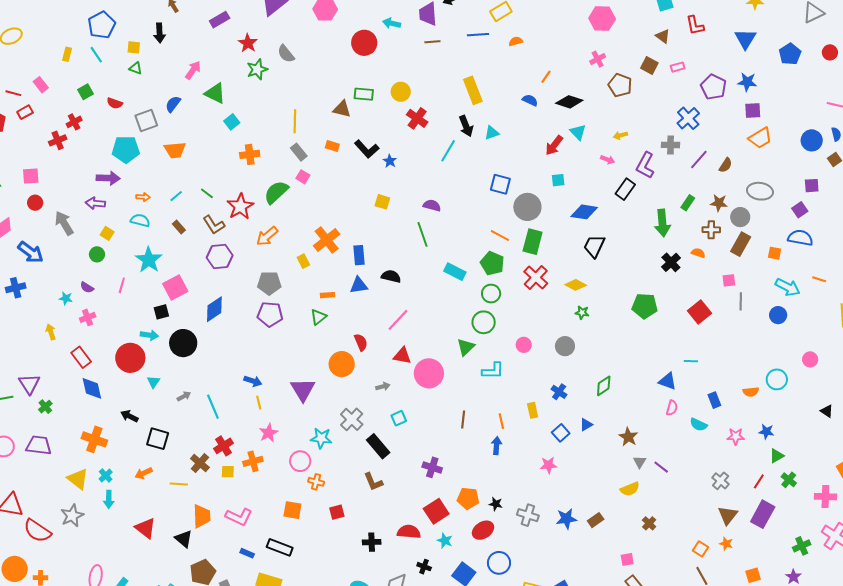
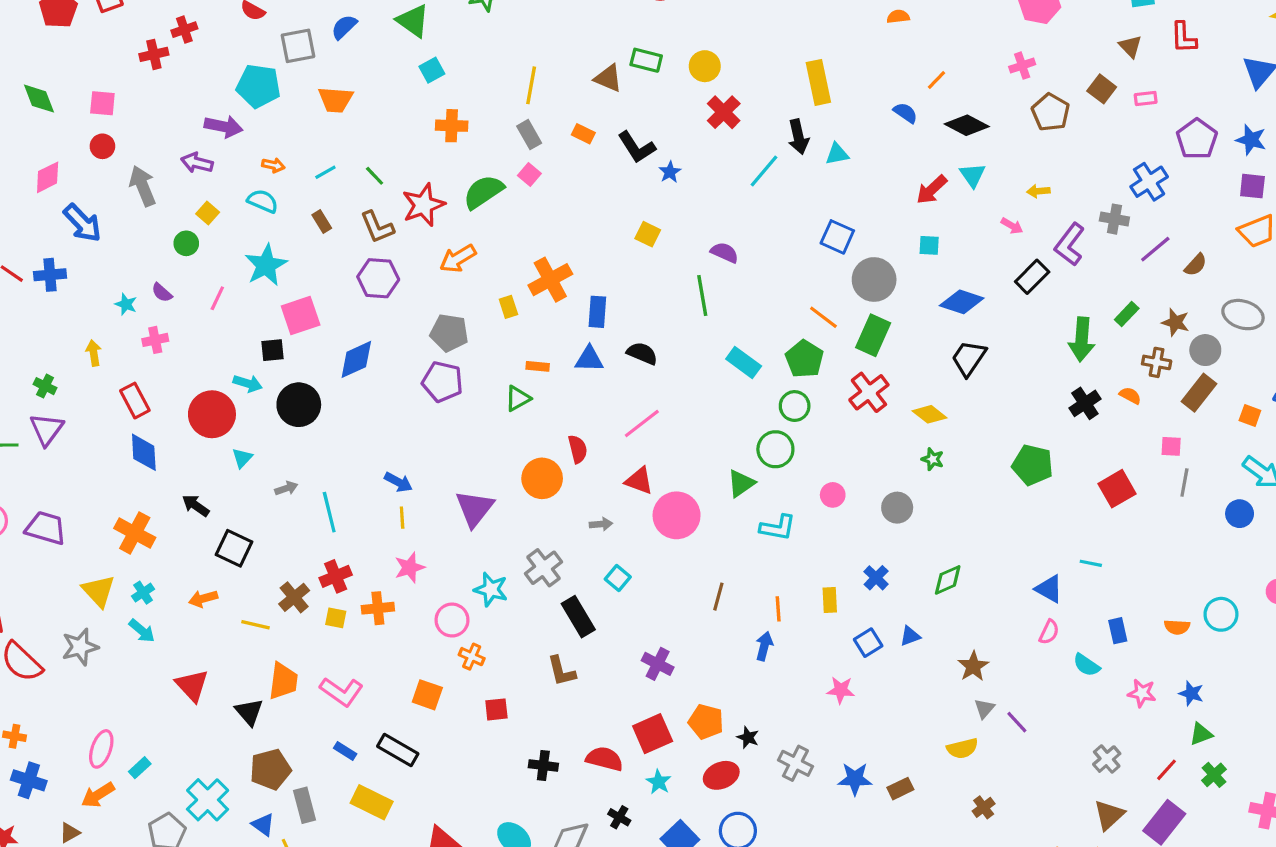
green cross: (45, 407) -> (45, 386), moved, turned -32
cyan square: (399, 418) -> (618, 578), turned -35
cyan arrow: (109, 499) -> (142, 631), turned -60

